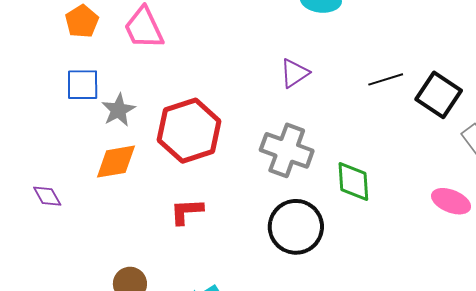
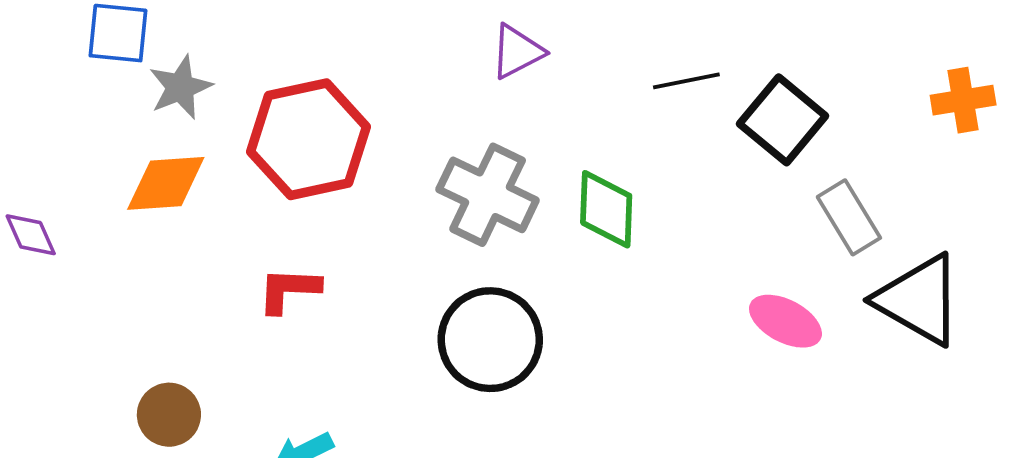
green diamond: (353, 181) -> (606, 209), moved

